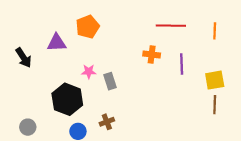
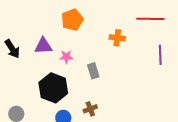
purple triangle: (57, 43) -> (43, 46), moved
orange cross: (152, 54) -> (117, 38), moved
pink star: (89, 72) -> (66, 57), moved

